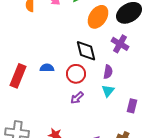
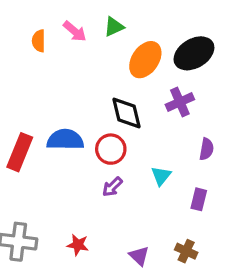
purple cross: (120, 44) -> (180, 102), turned 36
blue semicircle: (47, 68) -> (65, 140), size x1.6
purple semicircle: (108, 72) -> (207, 149), moved

